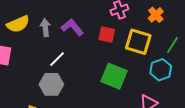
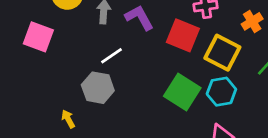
red square: (107, 34) -> (183, 35), size x1.4
cyan hexagon: (161, 70) -> (221, 92), moved

